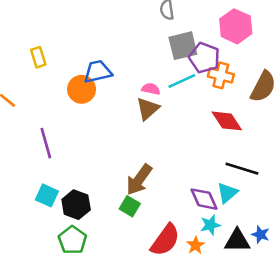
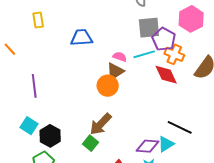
orange circle: (82, 89) -> (108, 86), moved
red diamond: (227, 121) -> (166, 75), moved
purple diamond: (204, 199) -> (148, 146), turned -70

